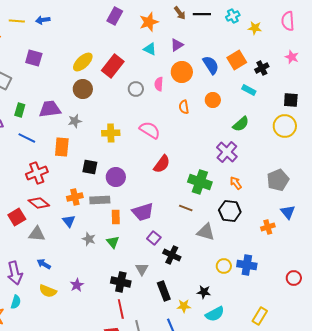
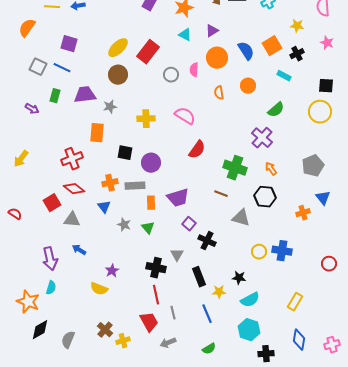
yellow star: (255, 28) -> (297, 26), moved
blue line: (27, 138) -> (62, 68), moved
yellow semicircle: (48, 291) -> (99, 289), moved

